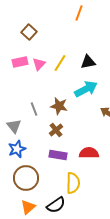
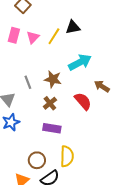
pink rectangle: (20, 62) -> (14, 35), turned -63
black triangle: (88, 62) -> (73, 27), moved
red semicircle: (89, 153) -> (83, 101), moved, turned 48
brown circle: (26, 178) -> (37, 160), moved, size x0.7

